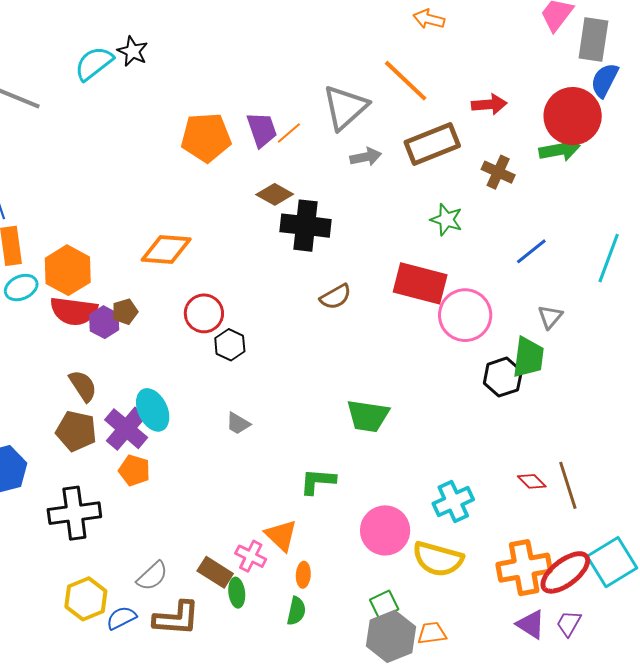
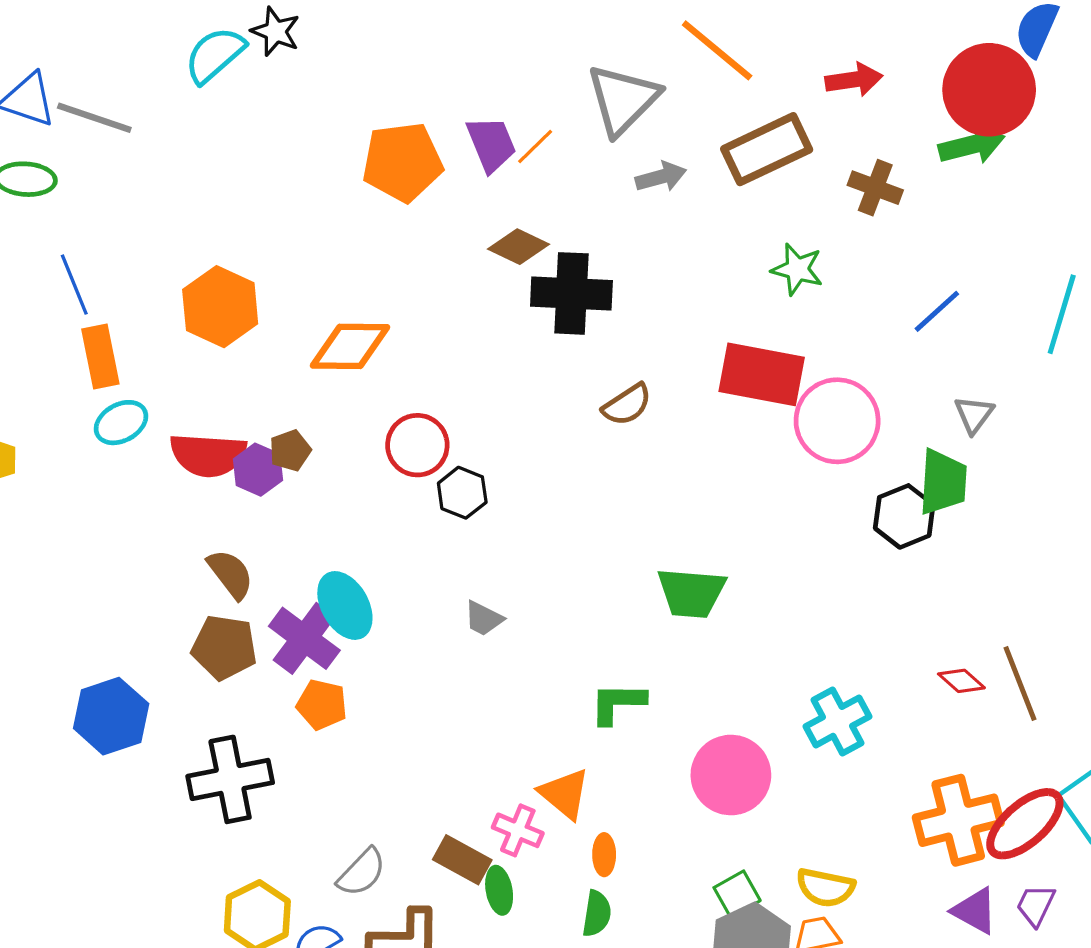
orange hexagon: (68, 270) -> (220, 307), moved
yellow semicircle: (438, 559) -> (825, 887), moved, size x0.7

